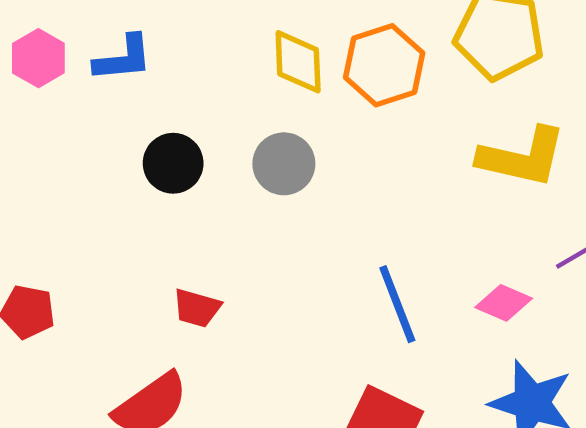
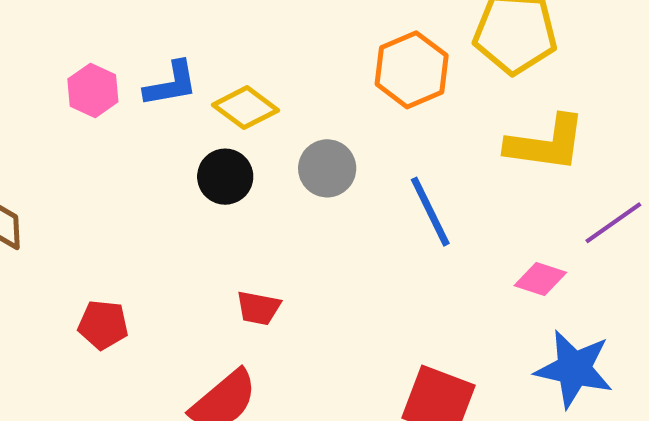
yellow diamond: (298, 62) -> (246, 108), moved, turned -46
blue line: (397, 304) -> (430, 212), moved

